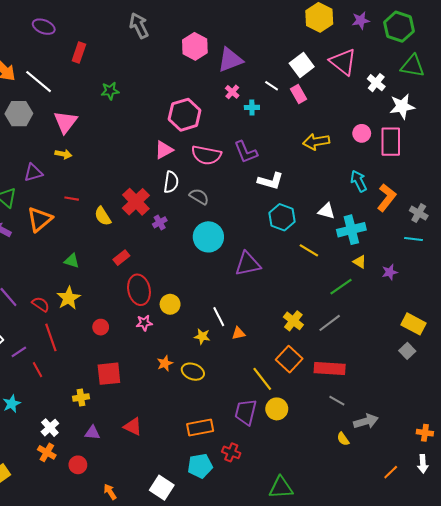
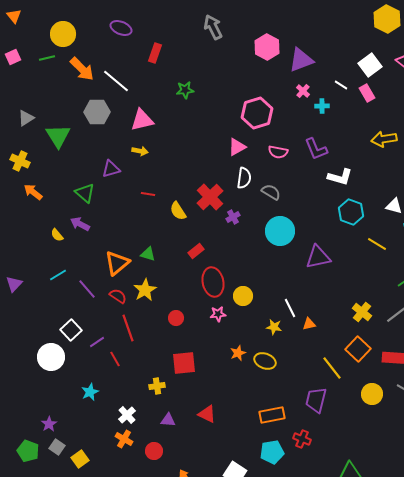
pink triangle: (65, 122) -> (142, 120), turned 40
pink semicircle: (206, 155) -> (278, 152), size x0.7
orange triangle: (40, 219) -> (117, 263), moved
yellow circle: (277, 409) -> (372, 394), moved

